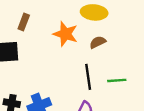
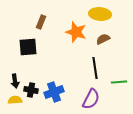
green line: (117, 80) -> (119, 82), moved

